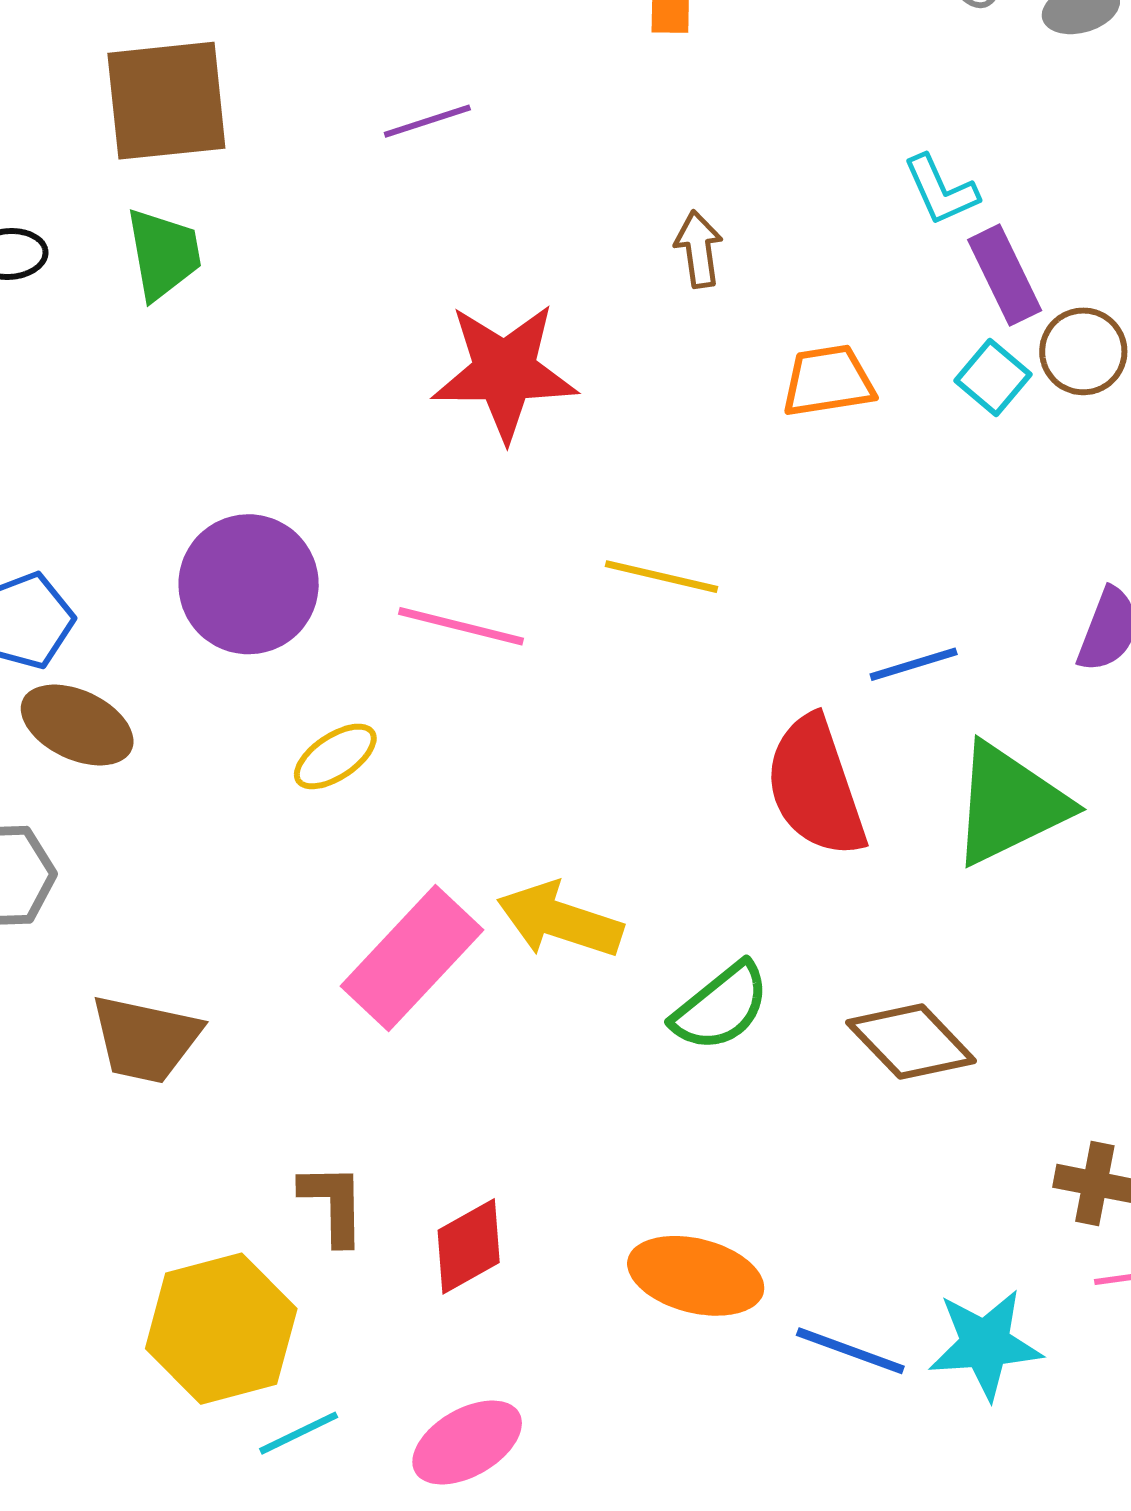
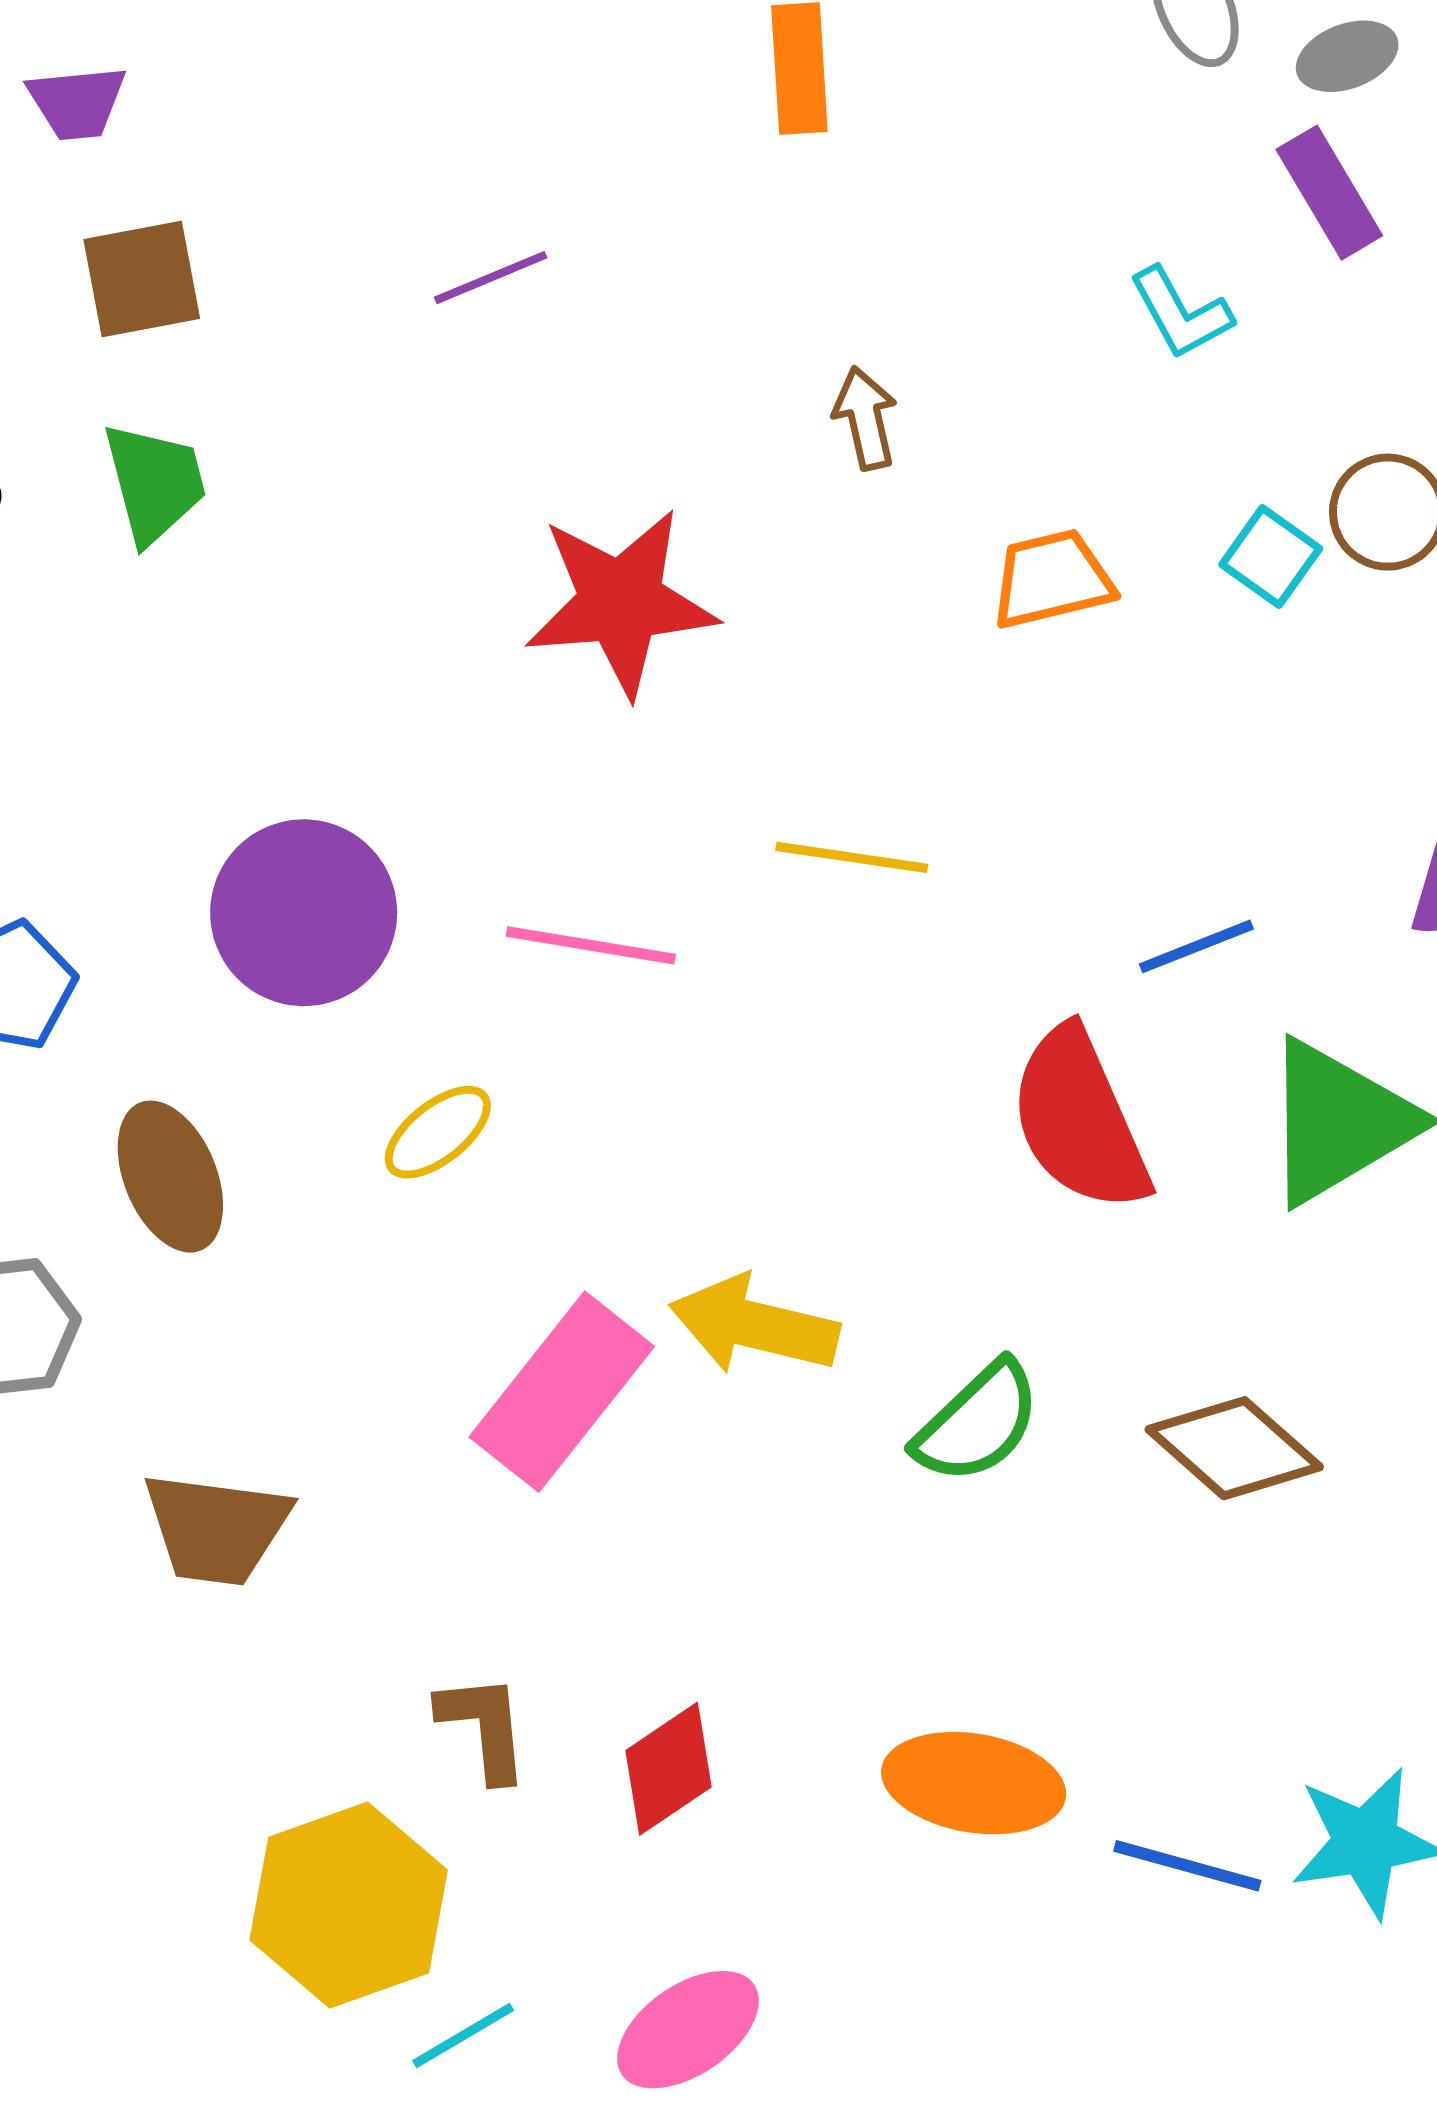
brown square: (166, 101) -> (142, 279), size x0.7
purple rectangle: (1005, 275) -> (1329, 193), moved
brown ellipse: (77, 725) -> (170, 1177), moved, turned 47

